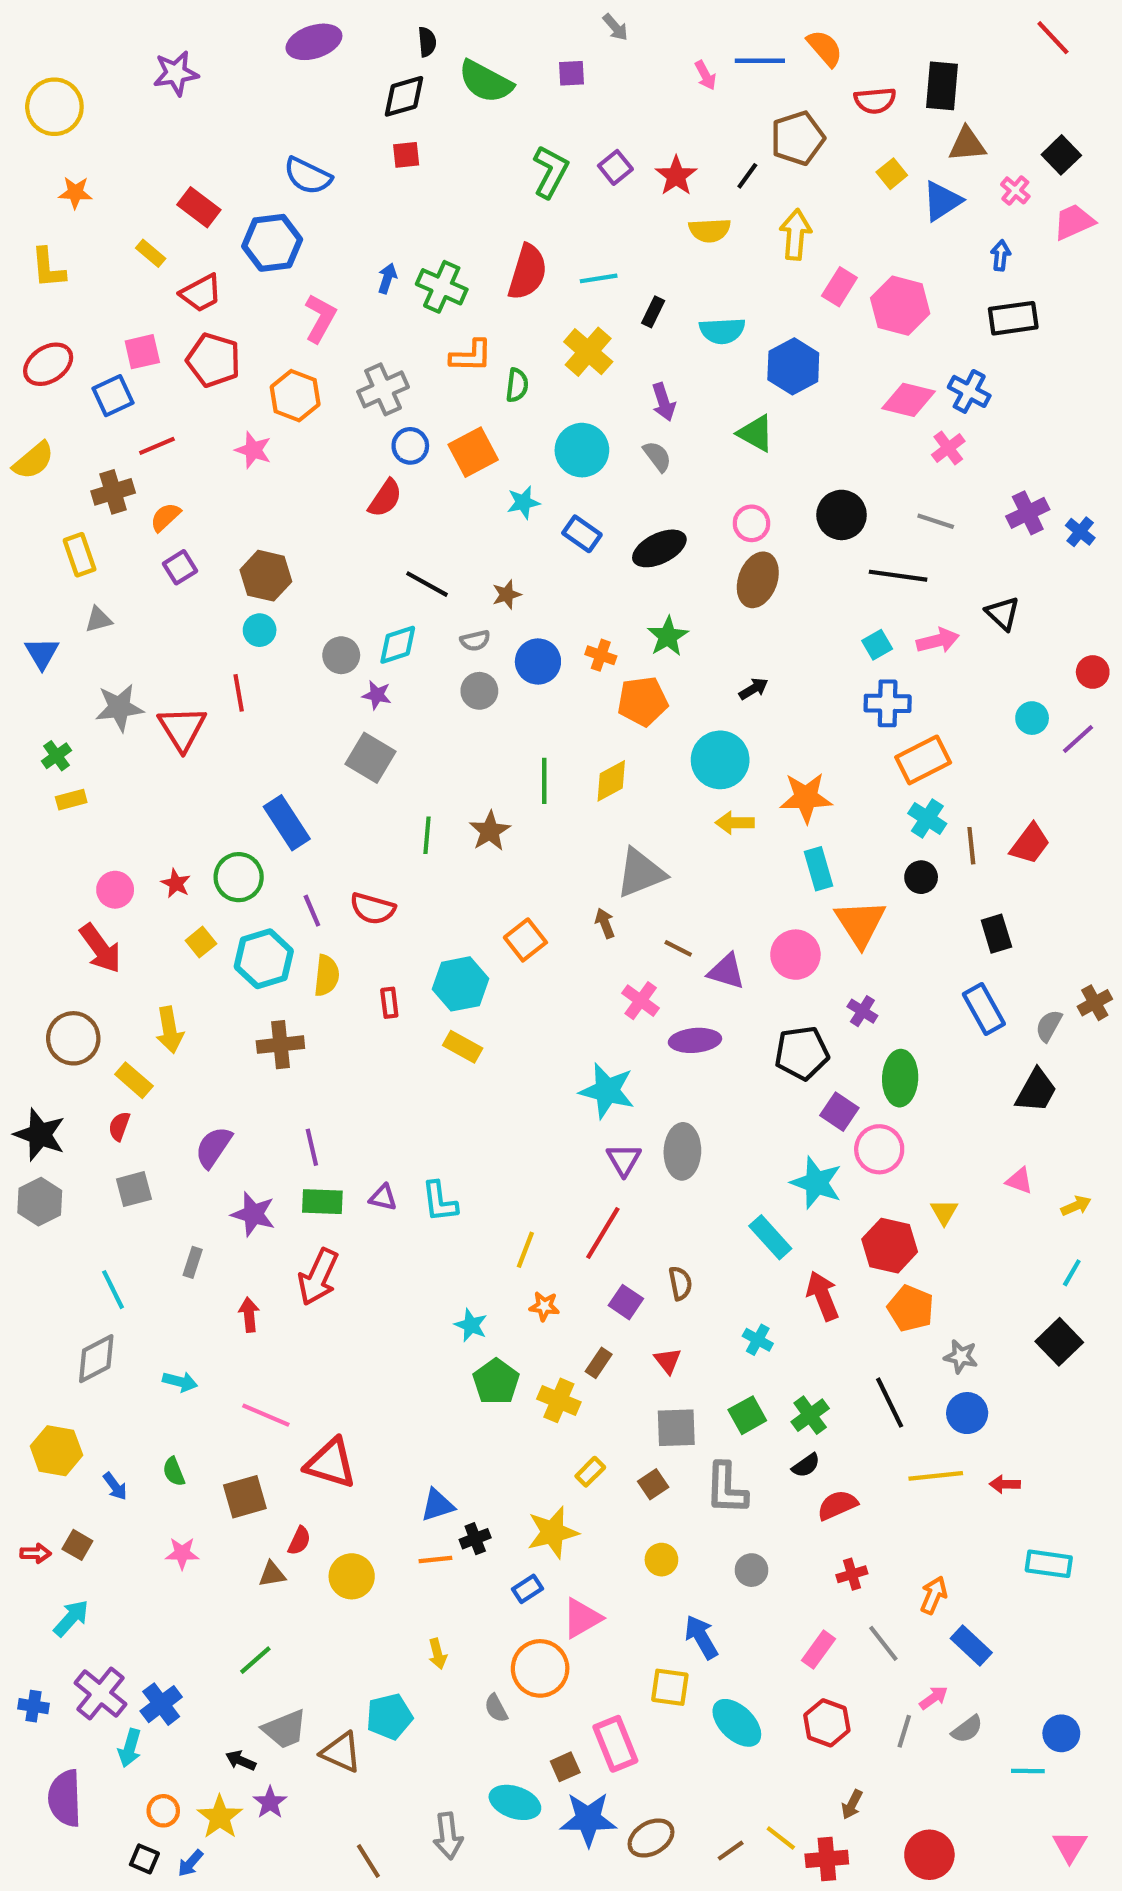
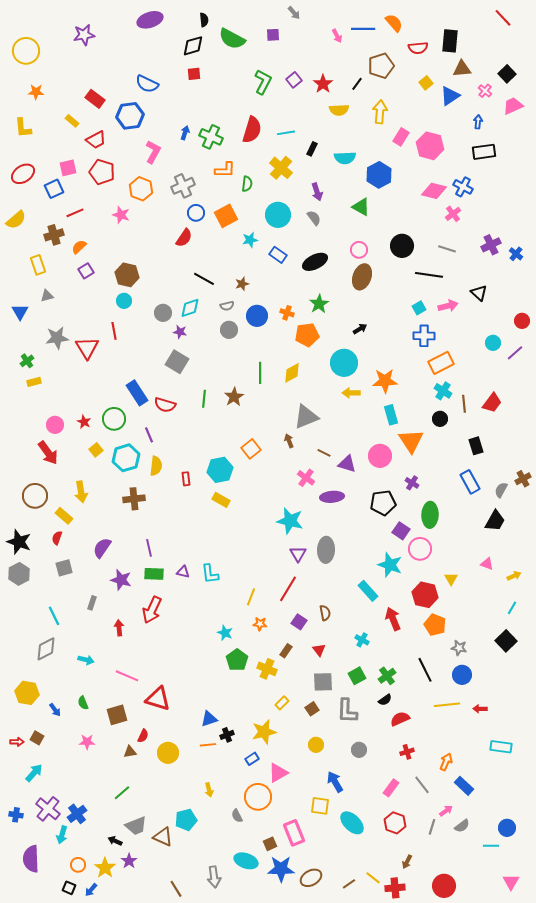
red semicircle: (373, 909) -> (165, 405), moved

